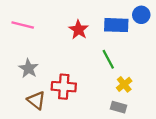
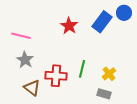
pink line: (23, 25) -> (21, 36), moved
blue rectangle: (116, 25) -> (102, 22), turned -55
green line: (108, 59) -> (82, 69), moved, turned 42

